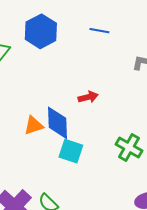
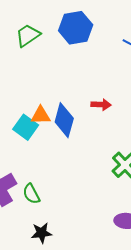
cyan square: (71, 151) -> (26, 127), moved

